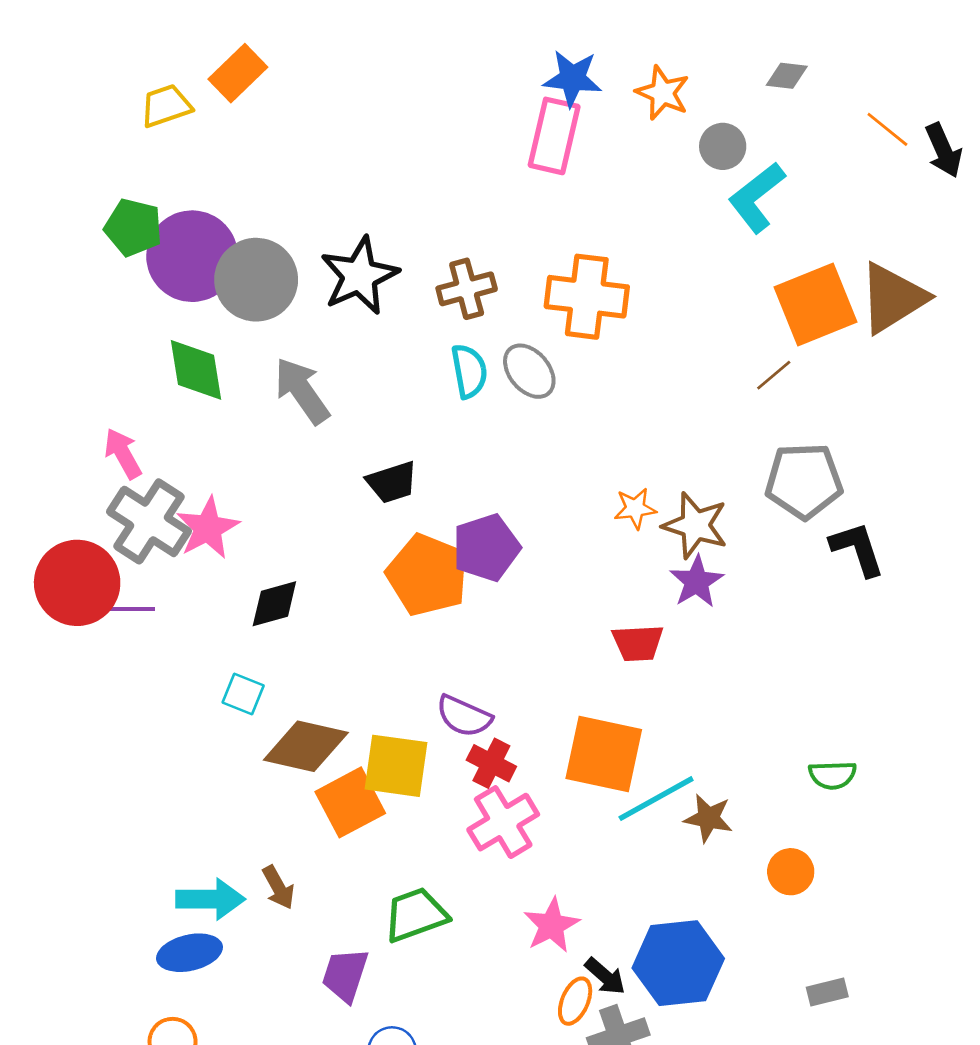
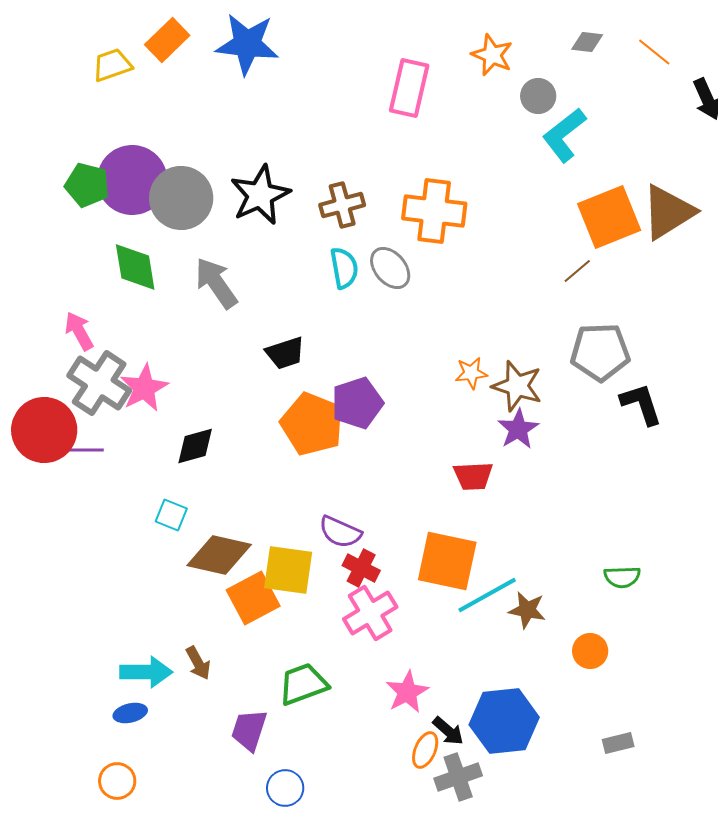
blue star: (572, 78) -> (247, 44), moved, size x1.4
orange line: (887, 129) -> (654, 52), moved
green pentagon: (133, 227) -> (87, 185), moved
blue ellipse: (190, 953) -> (130, 713), size x0.7

